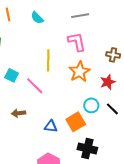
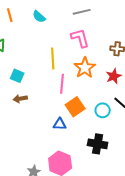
pink line: (35, 86) -> (62, 84), moved, turned 54
cyan circle: (91, 105) -> (103, 110), moved
brown arrow: (18, 113) -> (20, 99), moved
orange square: (76, 122) -> (75, 107), moved

